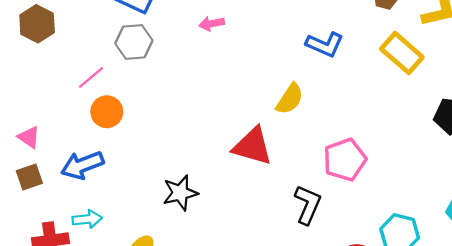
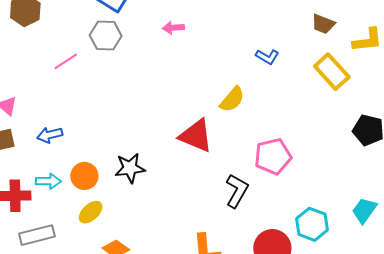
blue L-shape: (325, 44) -> (267, 57), size x0.7
orange circle: (107, 112) -> (84, 176), moved
blue arrow: (82, 165) -> (50, 135), size x0.7

